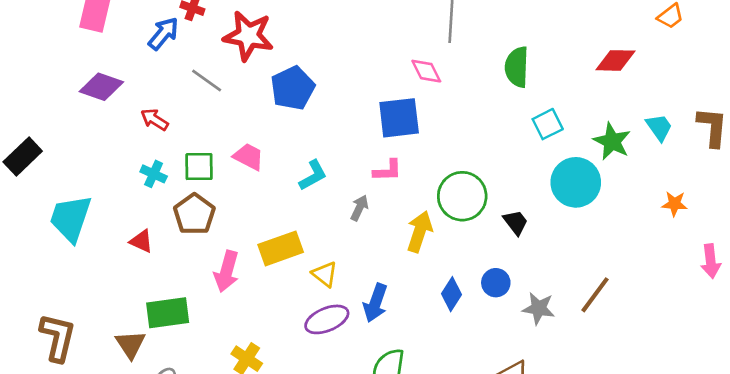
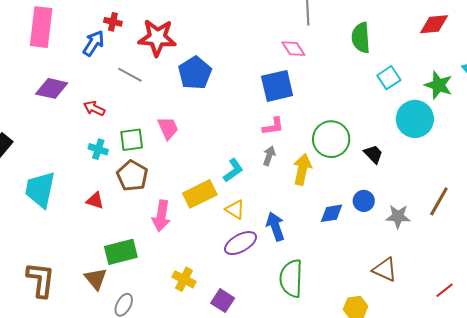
pink trapezoid: (249, 157) -> (168, 128), turned 45
cyan L-shape: (313, 175) -> (233, 170), moved
gray arrow: (359, 208) -> (269, 156), moved
blue diamond: (451, 294) -> (332, 213), turned 55
blue arrow: (375, 303) -> (275, 226), turned 148

